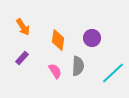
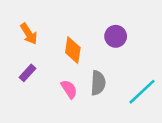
purple circle: (92, 38) -> (116, 36), moved

